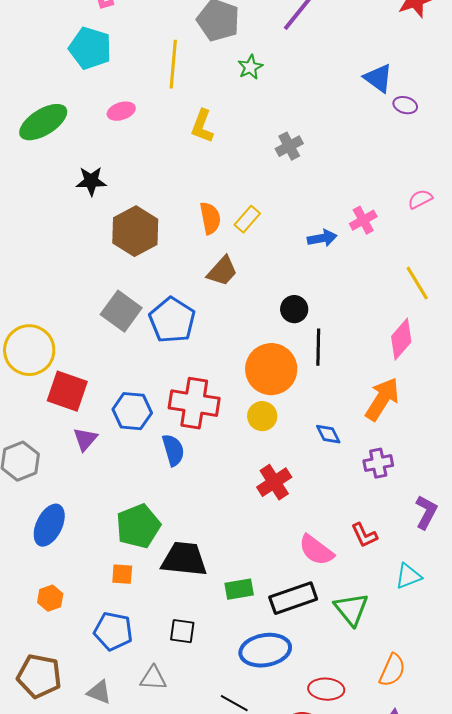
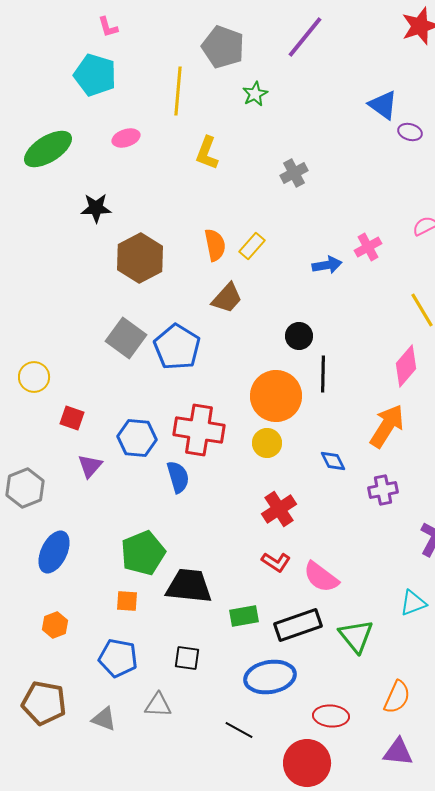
yellow circle: (29, 350) -> (34, 377), size x0.6
red square: (67, 391) -> (72, 418), size x0.6
red L-shape: (364, 535) -> (276, 562), moved, turned -32

